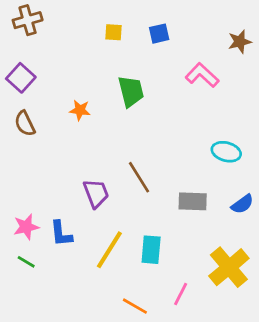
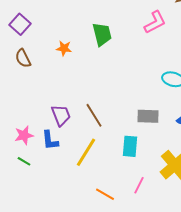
pink L-shape: (202, 75) -> (155, 22), turned 110
brown line: (139, 177) -> (94, 115), moved
purple trapezoid: (96, 193) -> (61, 115), moved
cyan rectangle: (151, 250) -> (130, 146), moved

